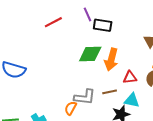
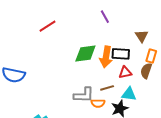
purple line: (88, 14) -> (105, 17), moved
black rectangle: (103, 25) -> (121, 54), moved
orange semicircle: (71, 108) -> (98, 103), moved, turned -112

